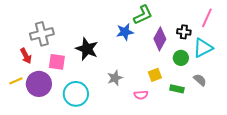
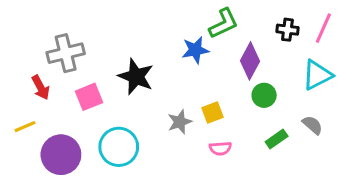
black cross: (184, 32) -> (287, 30), moved
green circle: (181, 58) -> (264, 95), moved
pink square: (57, 62) -> (89, 97), turned -30
yellow square: (155, 75) -> (212, 112), moved
purple circle: (39, 84) -> (61, 155), moved
green rectangle: (177, 89) -> (277, 139), turned -48

